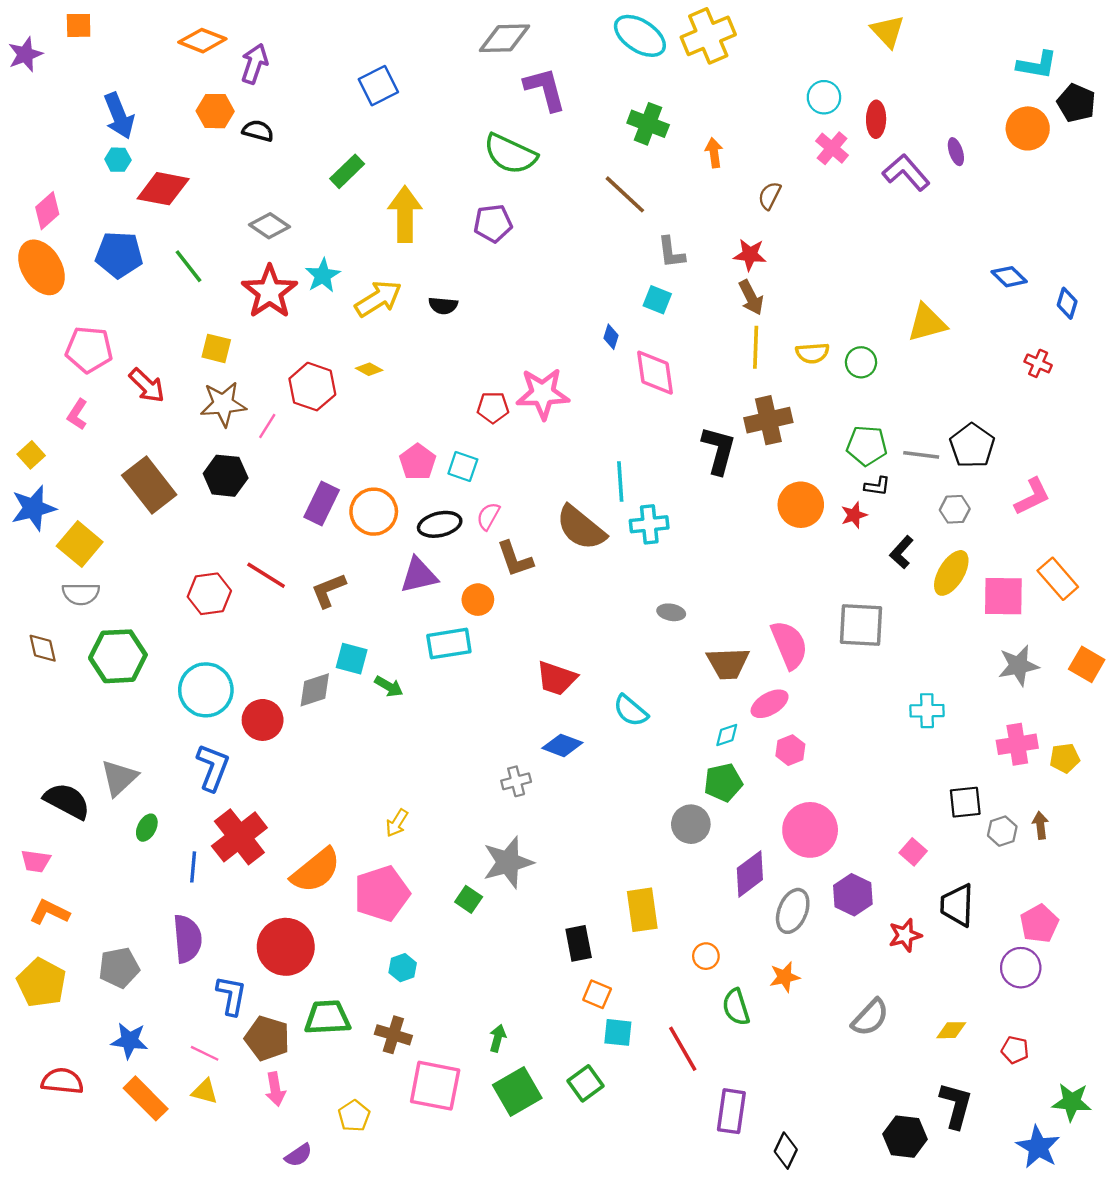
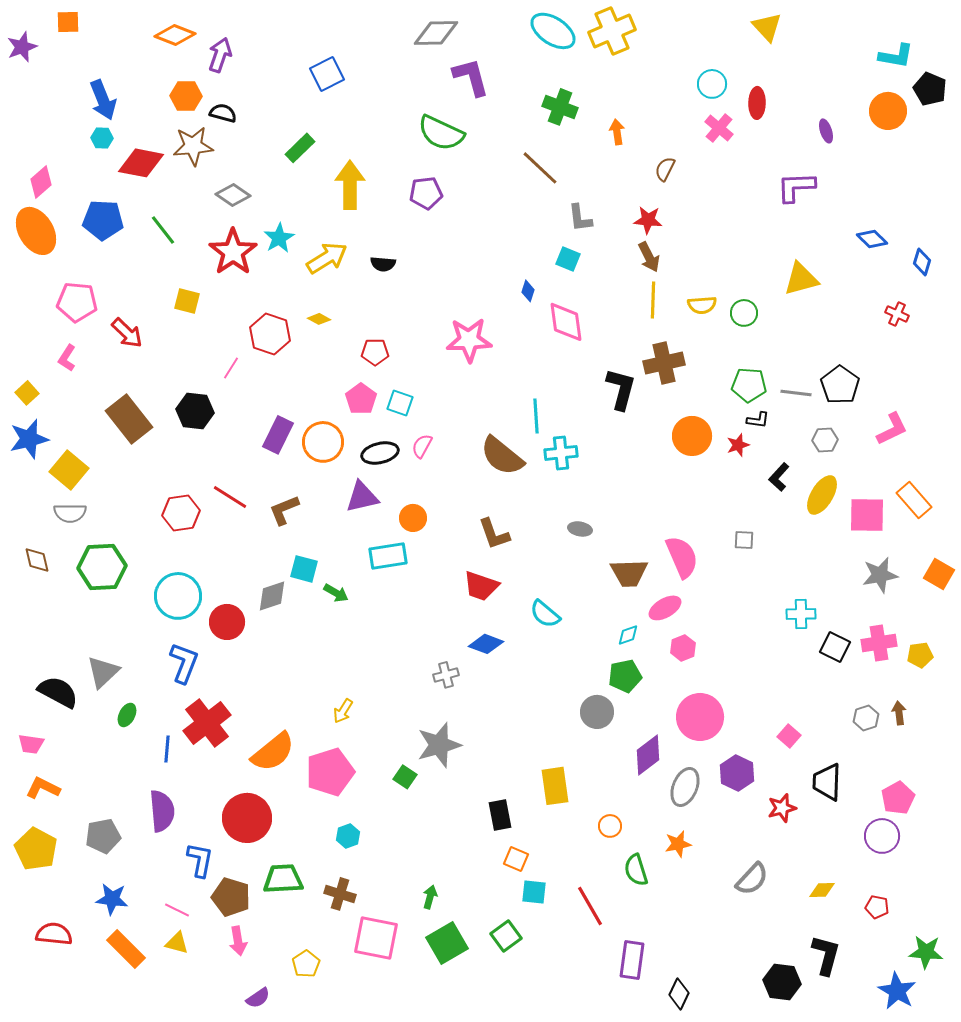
purple L-shape: (906, 172) -> (796, 187), moved, turned -51
brown star: (223, 404) -> (193, 146), moved
red pentagon: (493, 407) -> (375, 352), moved
brown L-shape: (515, 559) -> (494, 534), moved
gray square: (861, 625) -> (744, 540), size x0.5
black square: (965, 802) -> (835, 647), moved, turned 32

